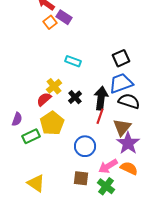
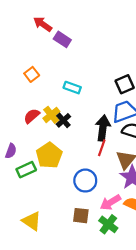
orange square: (50, 22) -> (32, 74), moved
black cross: (75, 97) -> (63, 120), moved
red semicircle: (44, 99) -> (32, 116), moved

